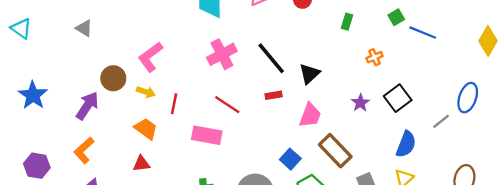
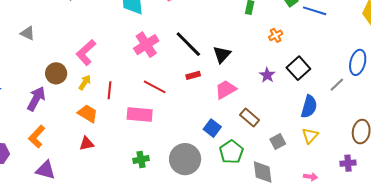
yellow arrow: (146, 92) -> (85, 82), turned -70
pink trapezoid: (310, 115) -> (226, 90), turned -135
brown rectangle: (335, 151) -> (250, 117), size x0.7

